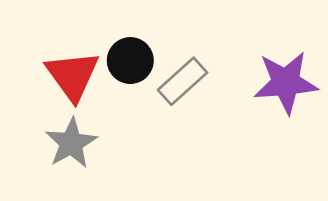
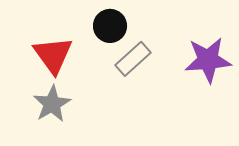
black circle: (130, 61) -> (110, 26), moved

